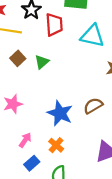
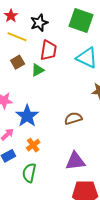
red trapezoid: (54, 25) -> (48, 50), moved
blue star: (60, 113) -> (27, 116), moved

